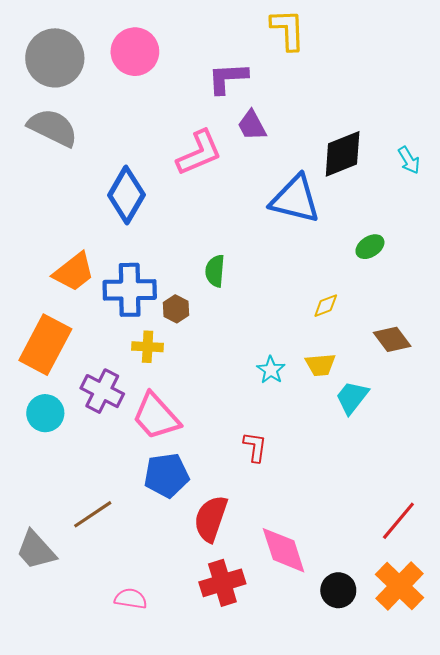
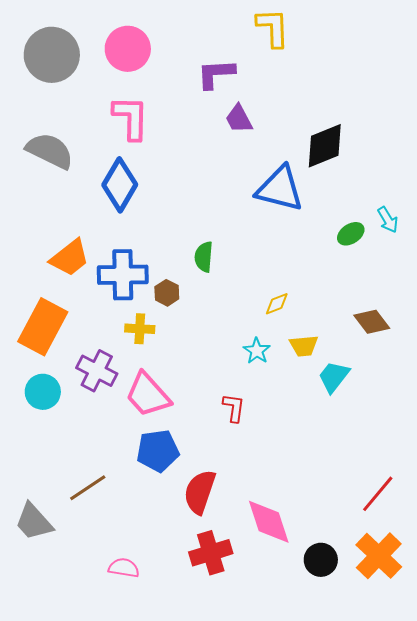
gray semicircle: (53, 128) -> (50, 151), moved
pink L-shape: (199, 153) -> (131, 118), moved, turned -66
cyan arrow: (409, 160) -> (388, 220), moved
yellow diamond: (326, 306) -> (277, 304), moved
red L-shape: (255, 447) -> (234, 408), moved

